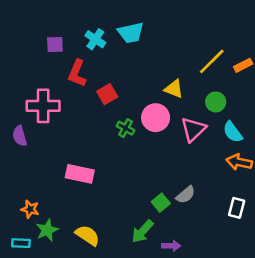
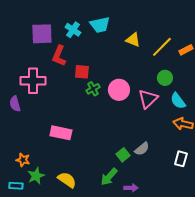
purple square: (55, 44) -> (42, 34), size x1.6
yellow triangle: (174, 89) -> (133, 40), moved
red square: (107, 94) -> (82, 72), turned 35
green cross: (125, 128) -> (93, 89), moved, turned 32

